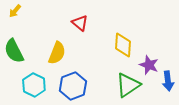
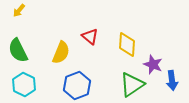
red triangle: (80, 23) -> (90, 36), moved
cyan hexagon: (34, 85) -> (24, 84), moved

